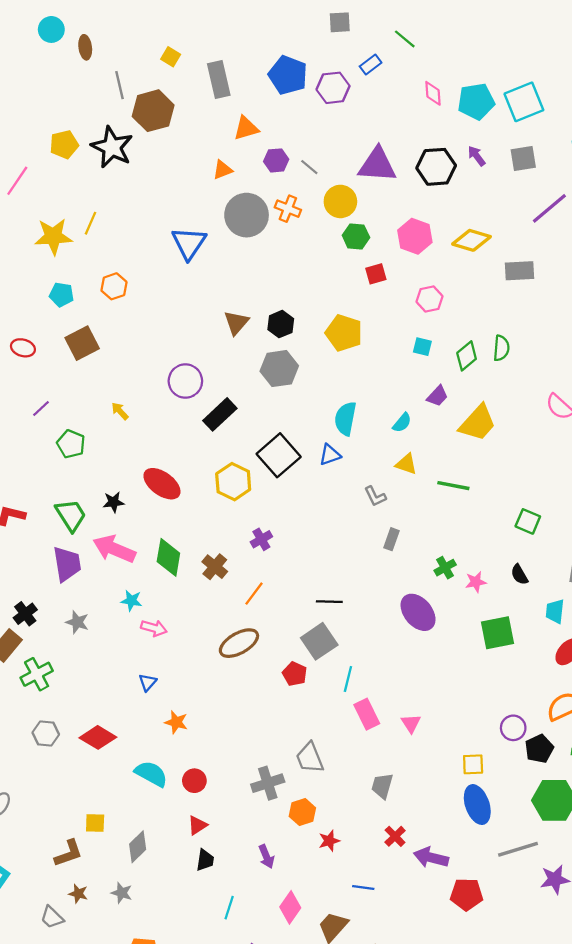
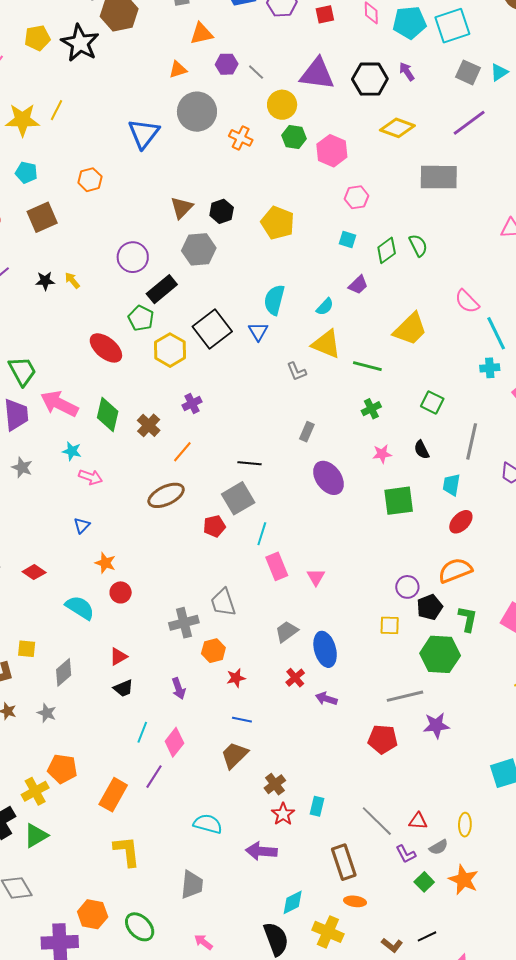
gray square: (523, 159) -> (468, 72), moved, turned 30
orange cross: (288, 209) -> (241, 138), moved
pink hexagon: (415, 236) -> (332, 151), moved
yellow diamond: (472, 240) -> (397, 128), moved
gray rectangle: (519, 271) -> (439, 177), size x1.4
red square: (376, 274) -> (325, 14), moved
orange hexagon: (114, 286) -> (90, 180), moved
green semicircle: (501, 348) -> (418, 245), turned -35
gray hexagon: (279, 369) -> (199, 249), moved
yellow trapezoid: (478, 423) -> (410, 329), moved
green pentagon: (71, 444) -> (141, 318), moved
blue triangle: (330, 455) -> (258, 331), turned -45
yellow triangle: (406, 464) -> (326, 344), size x1.5
black star: (114, 502) -> (45, 281), moved
gray rectangle: (392, 539) -> (307, 432), moved
green cross: (445, 568) -> (371, 409), moved
red pentagon: (295, 674) -> (214, 526), turned 30
red diamond: (98, 737) -> (34, 572), size x0.7
yellow square: (473, 764) -> (390, 625), moved
red circle: (194, 781) -> (121, 592), moved
gray trapezoid: (382, 786) -> (287, 632), turned 35
blue ellipse: (477, 805) -> (325, 649), moved
purple arrow: (431, 858) -> (326, 699), size x0.7
black trapezoid: (205, 860) -> (123, 688), turned 55
blue line: (363, 888) -> (242, 720), moved
red pentagon: (467, 894) -> (383, 739), moved
pink diamond: (290, 907) -> (174, 742), moved

